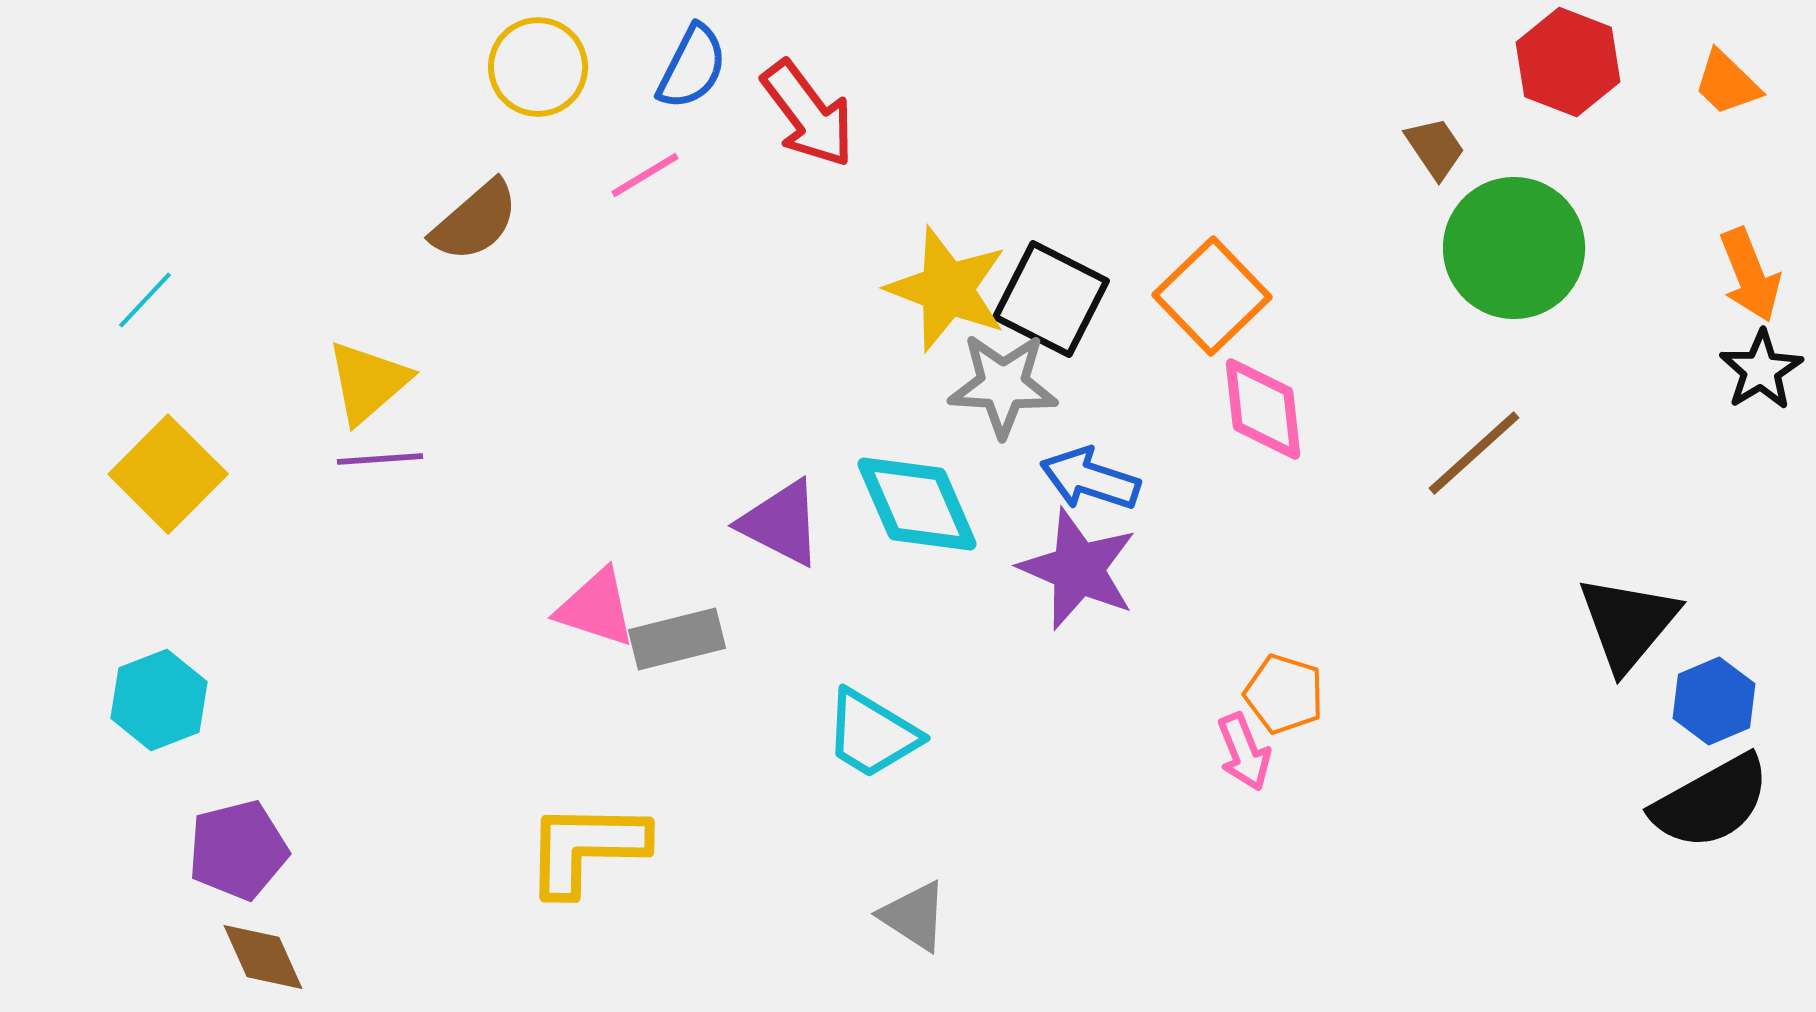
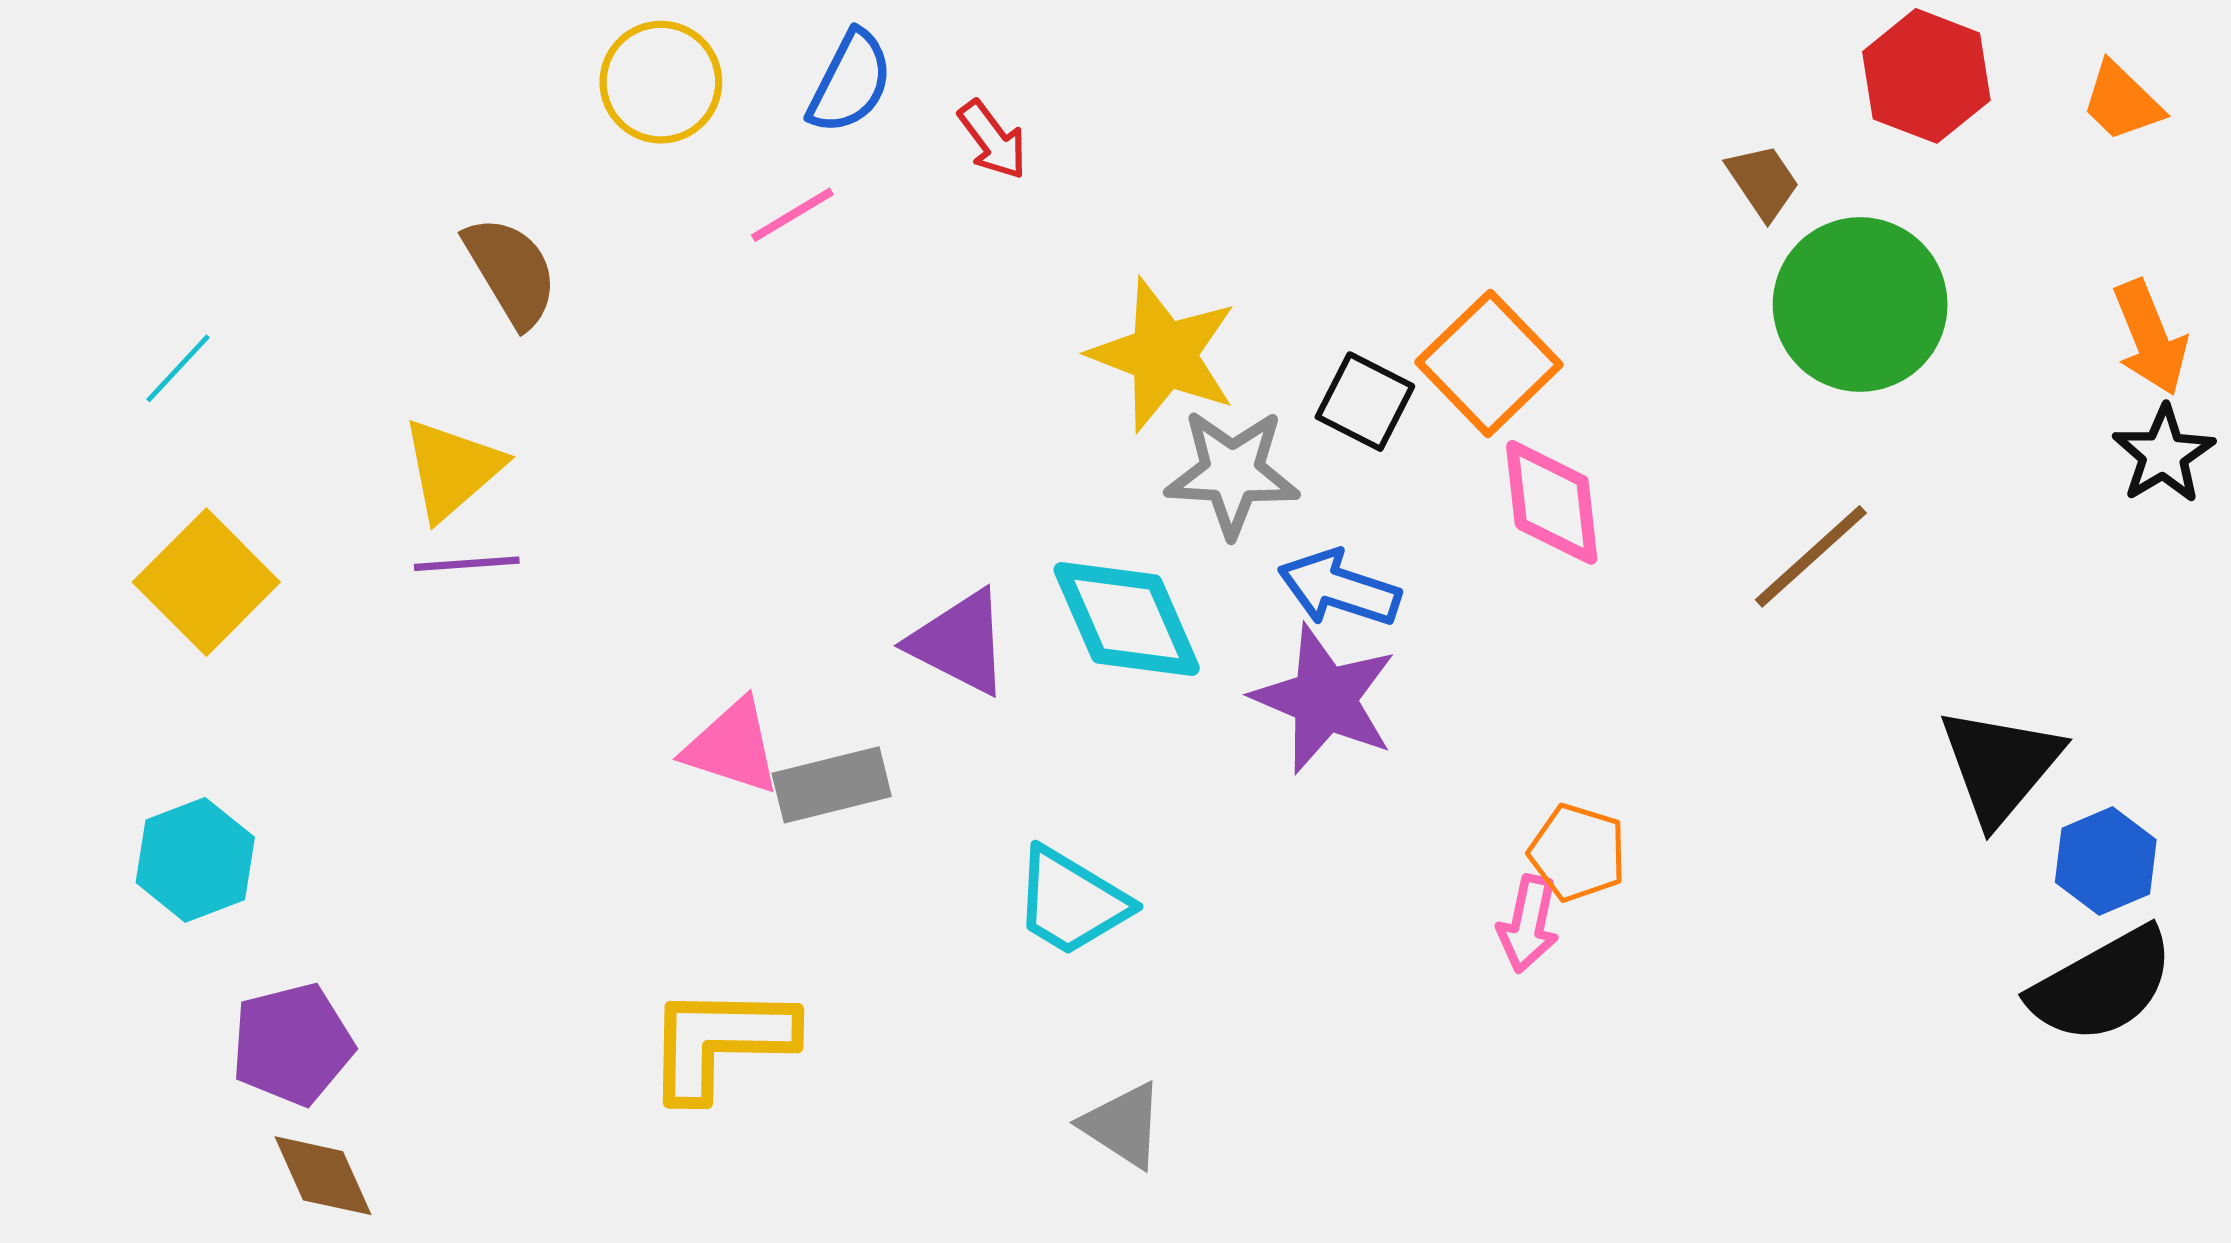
red arrow: (808, 114) -> (993, 140), size x0.6
brown semicircle: (475, 221) -> (511, 271), moved, turned -80
black square: (1051, 299) -> (1365, 402), moved, size x0.7
pink arrow: (1244, 752) -> (1528, 924), turned 34

